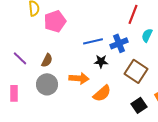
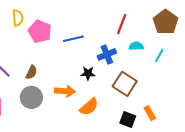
pink pentagon: (55, 21) -> (40, 31), turned -30
cyan semicircle: (147, 35) -> (136, 46), turned 64
blue line: (93, 41) -> (73, 39), moved
black square: (139, 105) -> (128, 119), turned -35

